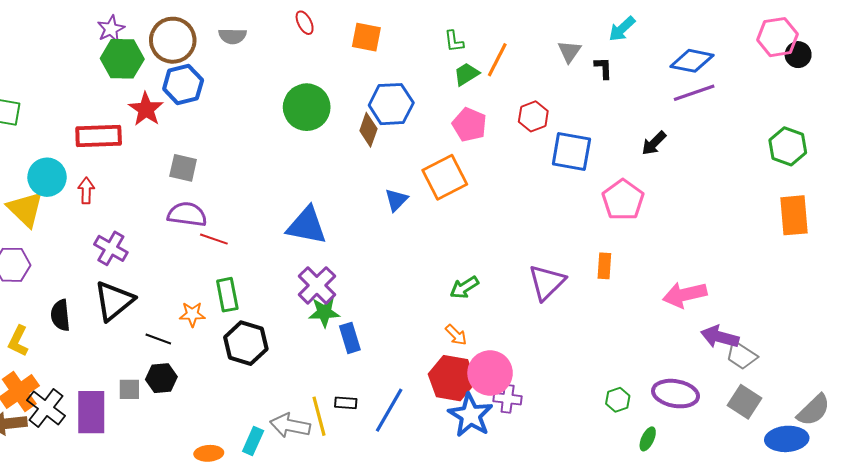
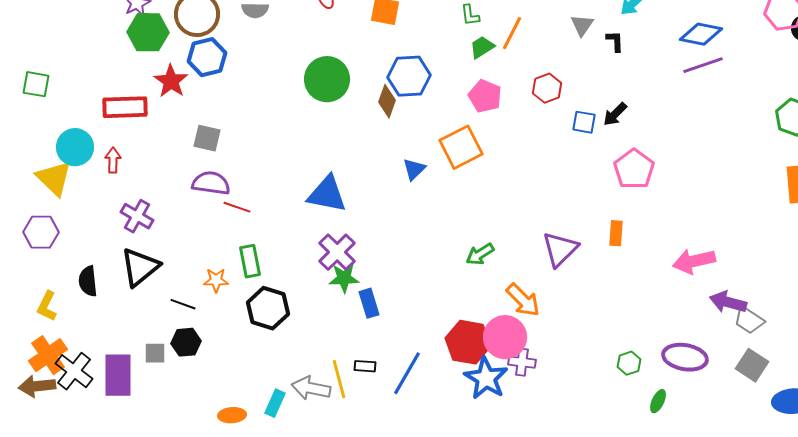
black arrow: (654, 143) -> (615, 114), moved
blue square: (571, 151) -> (584, 122), size x0.6
orange arrow: (456, 335) -> (523, 300), moved, size x1.6

